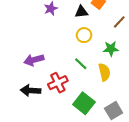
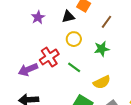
yellow semicircle: (104, 72) -> (102, 82), moved, turned 84
red cross: (58, 83) -> (49, 57), moved

